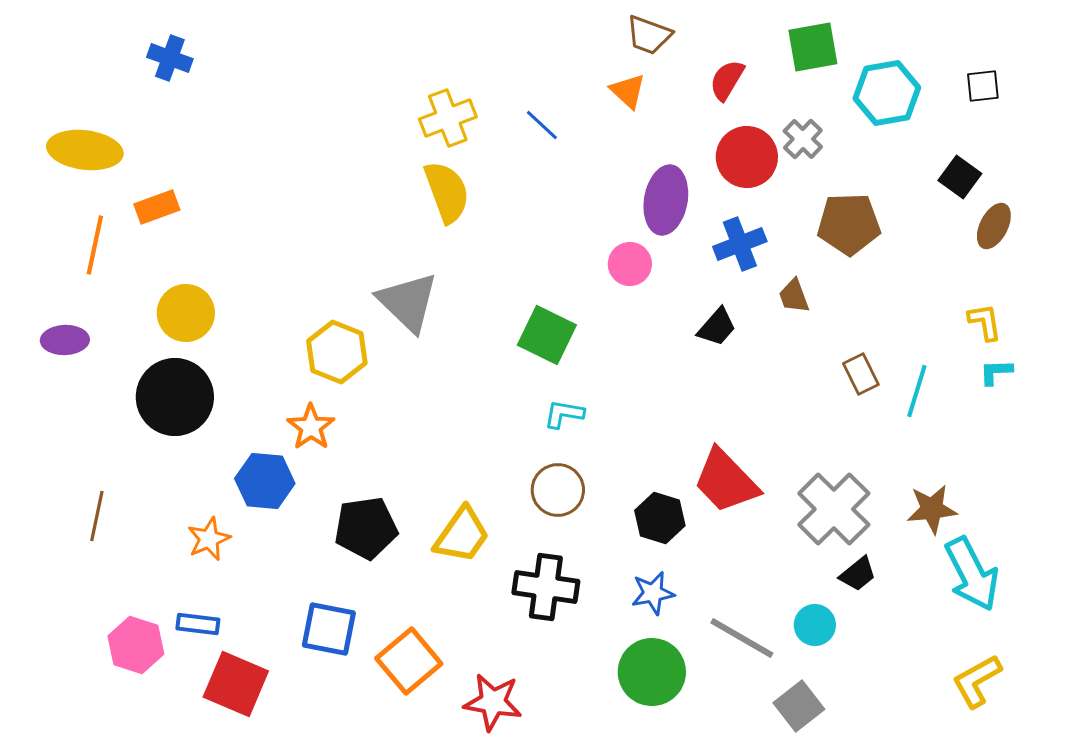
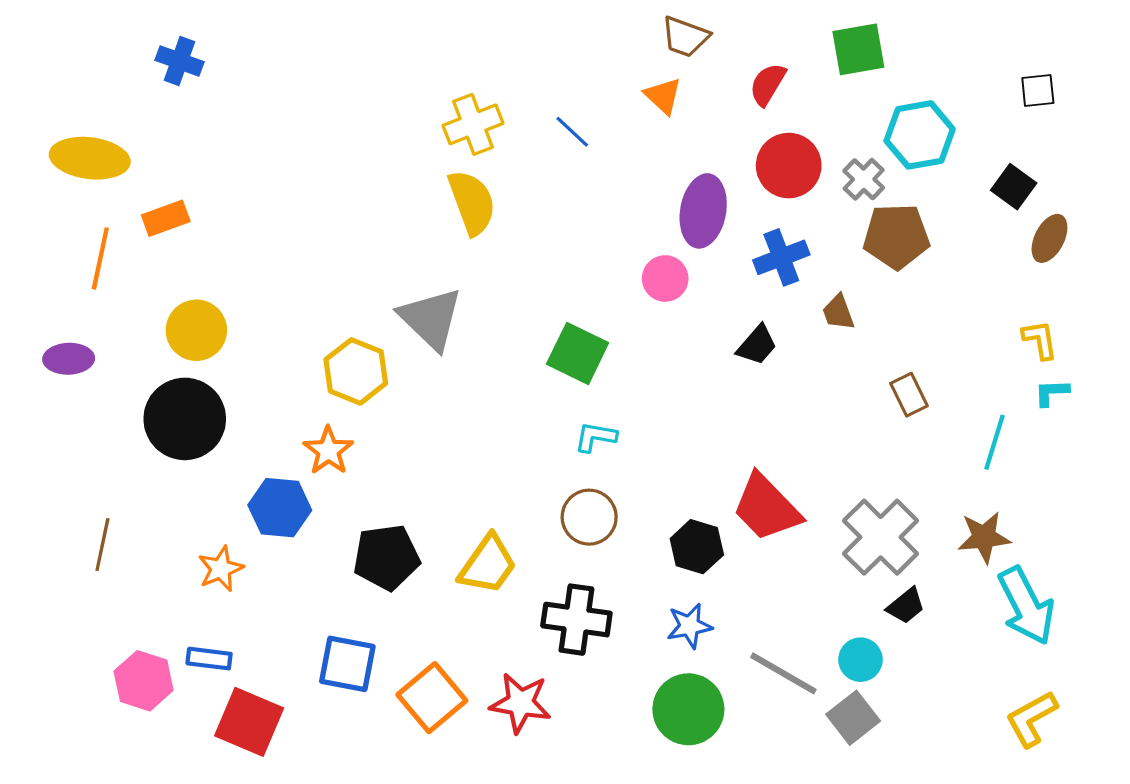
cyan hexagon: (887, 93) -> (920, 135), moved
gray cross: (803, 139) -> (864, 179), moved
cyan line: (917, 391) -> (995, 442), moved
red star: (493, 702) -> (521, 703), moved
gray square: (799, 706) -> (853, 718), moved

